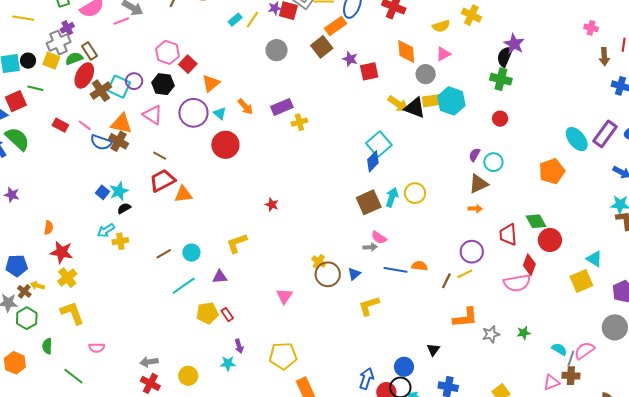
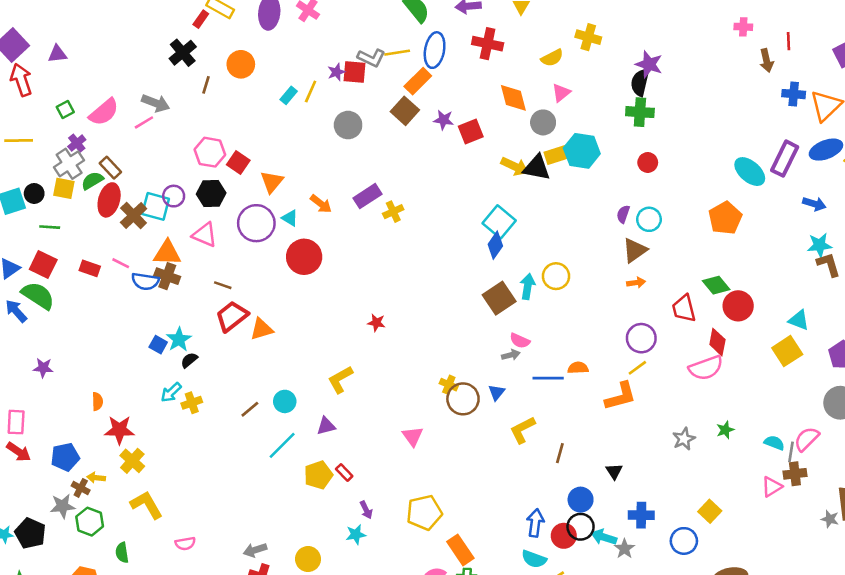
red square: (16, 101) -> (43, 265), moved, turned -30
brown line: (446, 281) -> (560, 453), moved
orange L-shape: (465, 318) -> (621, 396), moved

